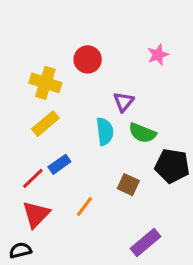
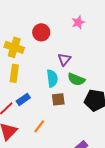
pink star: (158, 55) -> (78, 22), moved
yellow rectangle: (45, 124) -> (14, 73), turned -42
brown square: (128, 185) -> (58, 99), moved, turned -32

